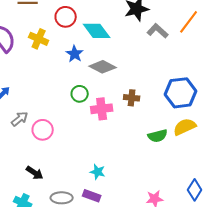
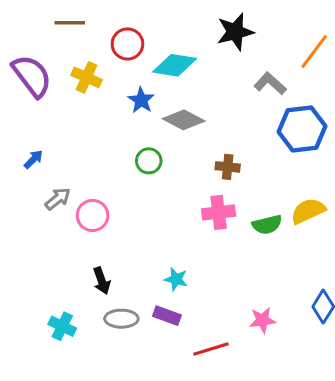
cyan diamond: (97, 31) -> (175, 65), turned -44
gray L-shape: (158, 31) -> (270, 83), moved
blue hexagon: (181, 93) -> (302, 129), moved
pink cross: (102, 109) -> (219, 212), moved
black arrow: (35, 173) -> (102, 281), moved, turned 36

